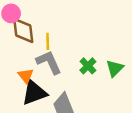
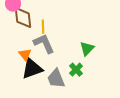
green cross: (88, 66) -> (76, 70), moved
green triangle: (115, 68) -> (87, 49), moved

